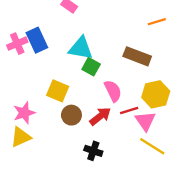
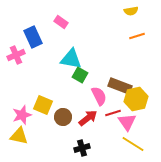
blue rectangle: (37, 40) -> (33, 37), moved
brown rectangle: (137, 56) -> (120, 86), moved
yellow square: (58, 91) -> (43, 105), moved
yellow triangle: (21, 137) -> (19, 136), turned 36
black cross: (93, 151) -> (82, 148), turned -35

